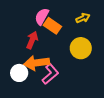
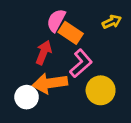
yellow circle: (81, 48) -> (101, 90), moved
pink L-shape: (50, 74) -> (81, 63), moved

